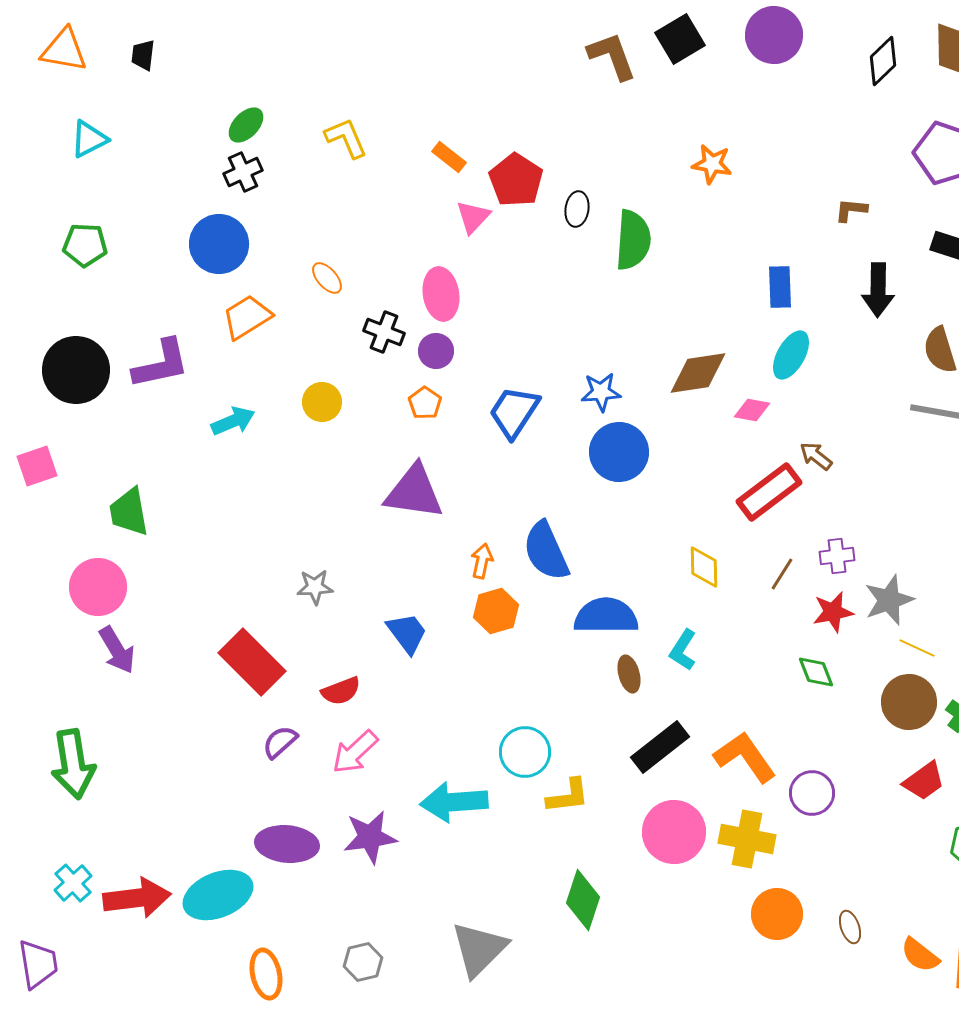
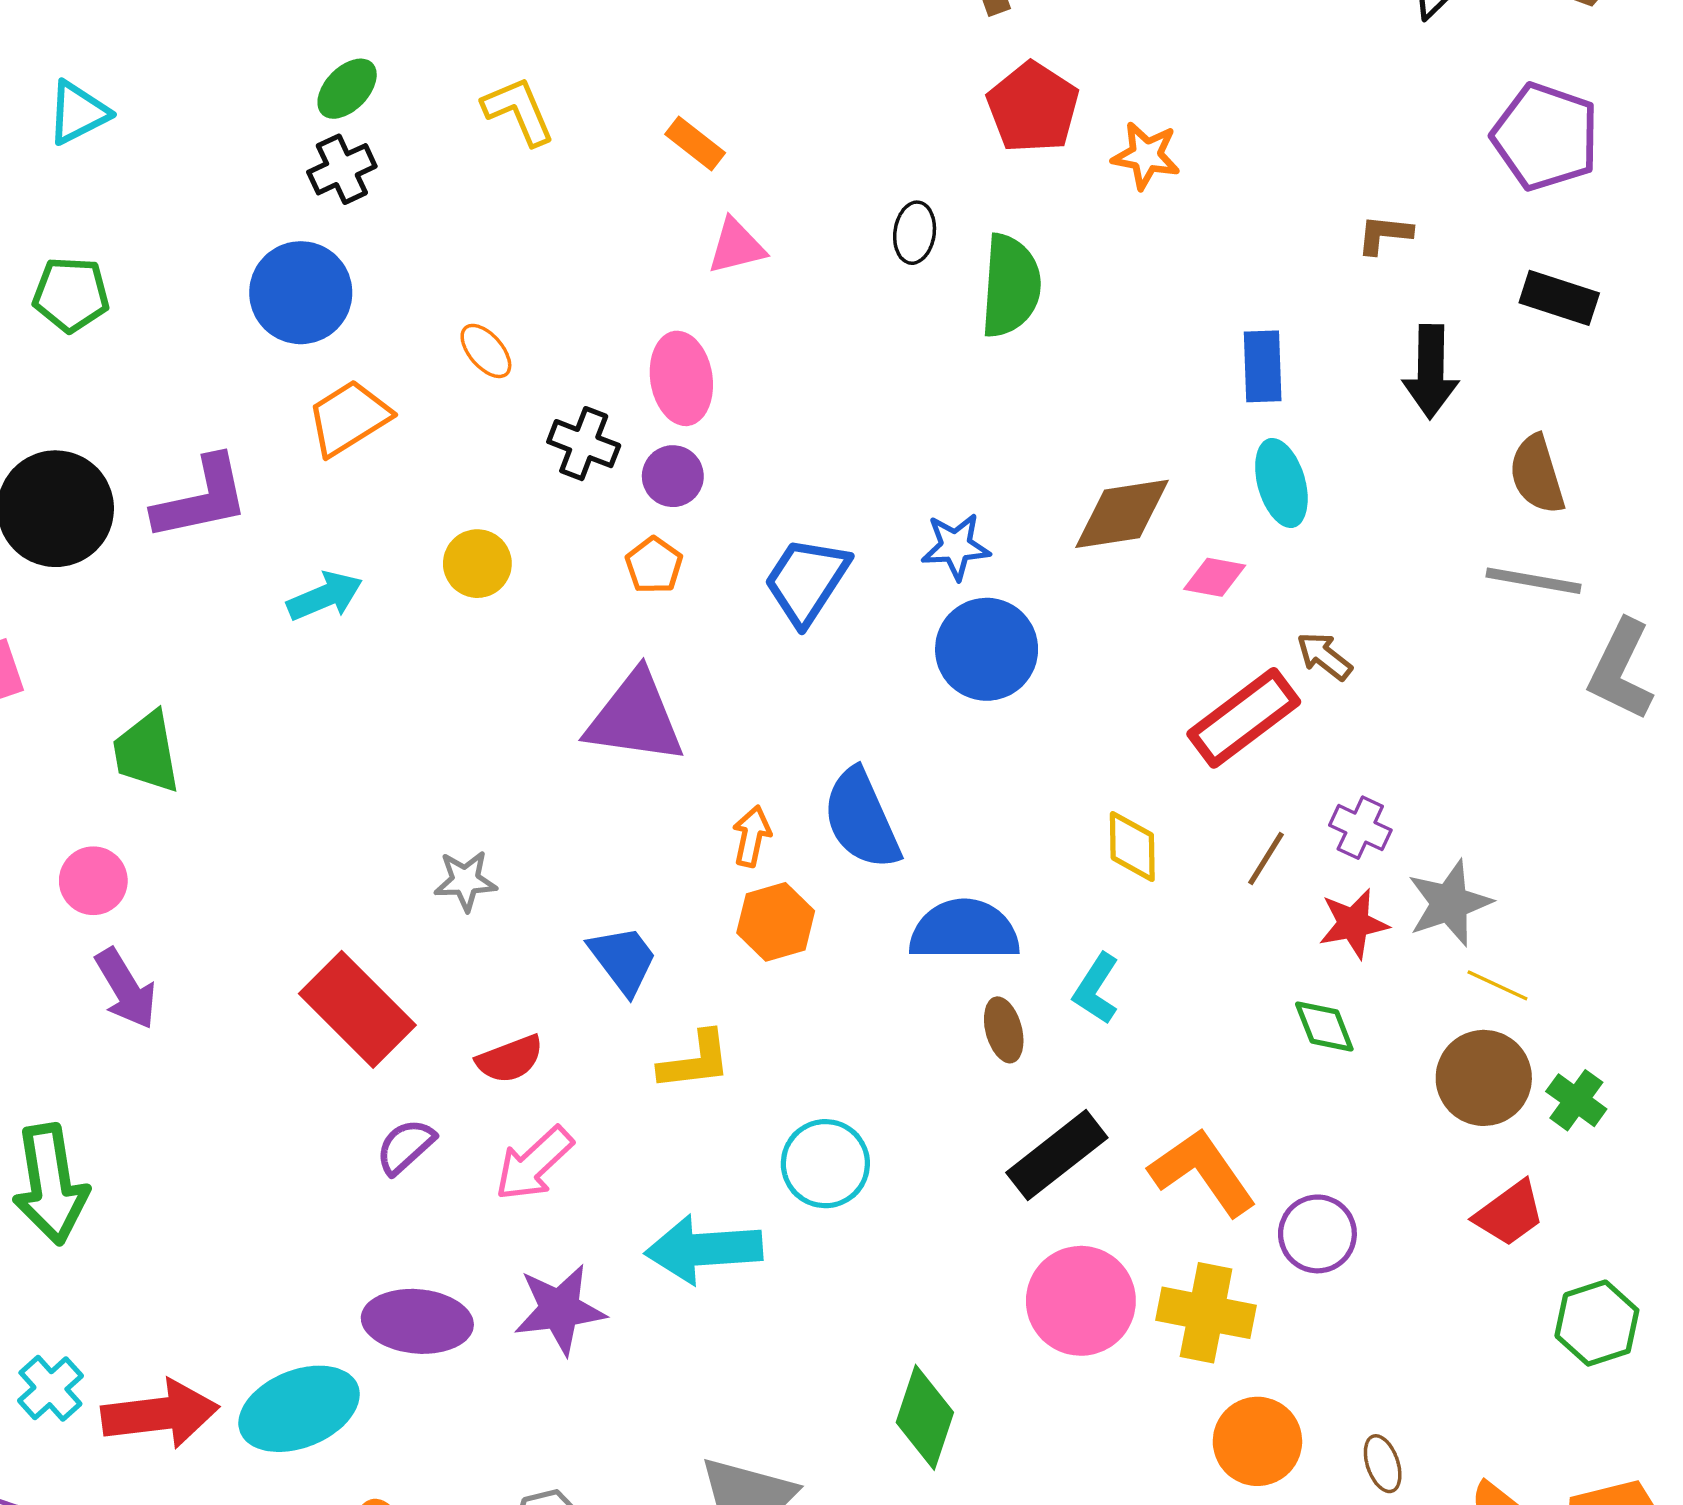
red pentagon: (516, 180) -> (1033, 108), moved
pink triangle: (473, 217) -> (736, 246), turned 33
cyan ellipse: (791, 355) -> (1281, 483), turned -45
purple cross: (837, 556) -> (1360, 828), turned 32
pink circle: (98, 587) -> (93, 881), size x0.7
yellow L-shape: (568, 796) -> (695, 1061), moved

